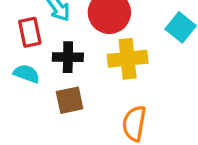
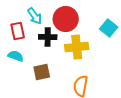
black cross: (68, 57) -> (48, 37), moved

